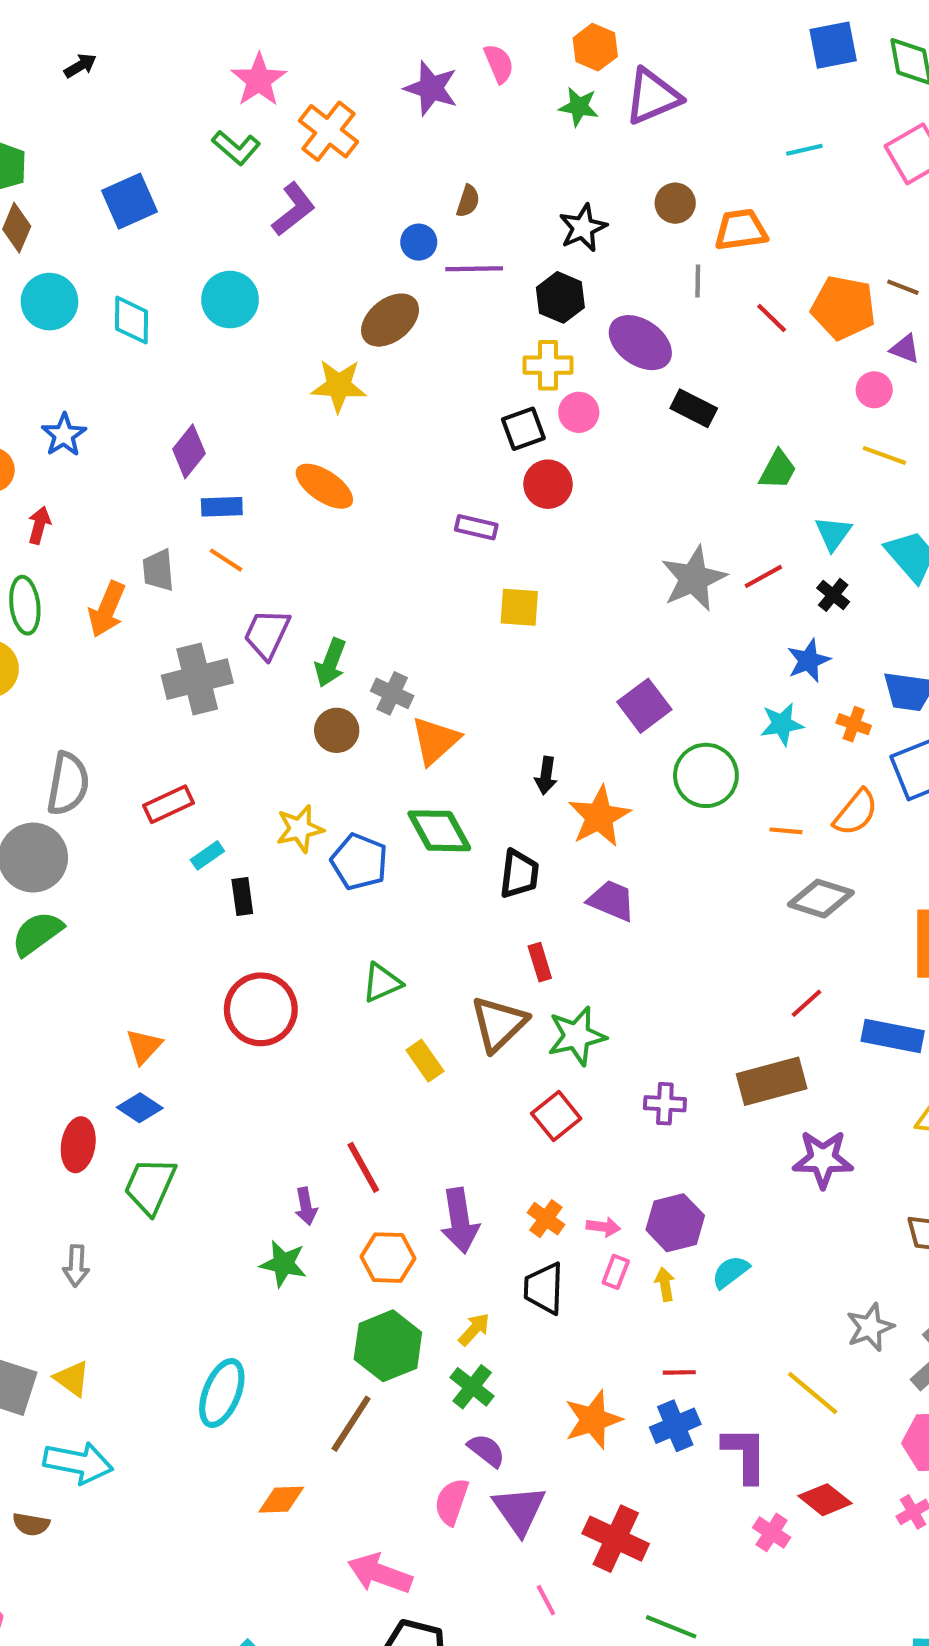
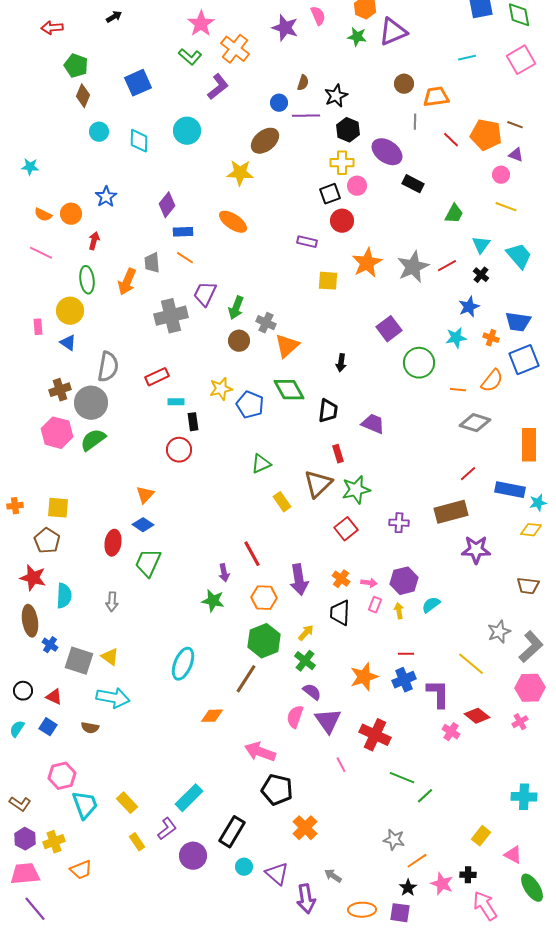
black star: (583, 228) -> (336, 96), moved
cyan circle: (49, 302) -> (99, 132), size x0.7
orange star: (599, 816) -> (367, 263), moved
cyan rectangle: (207, 855) -> (176, 402), turned 35
red circle: (261, 1009) -> (179, 450), moved, size x0.7

